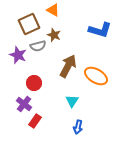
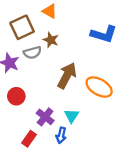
red circle: (34, 83) -> (16, 96), moved
purple cross: (24, 104) -> (45, 117), moved
blue arrow: (78, 127) -> (61, 135), moved

